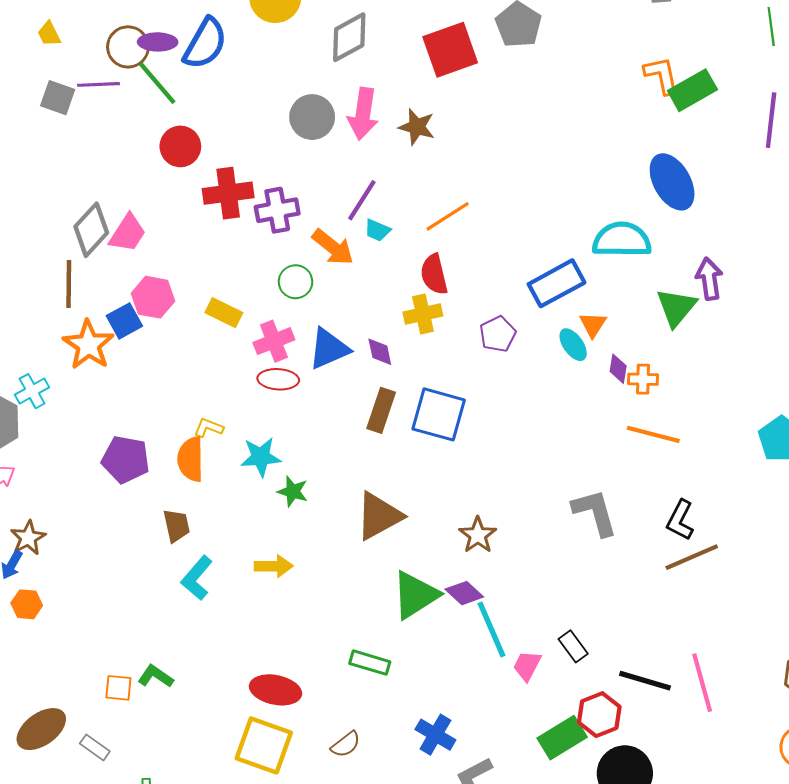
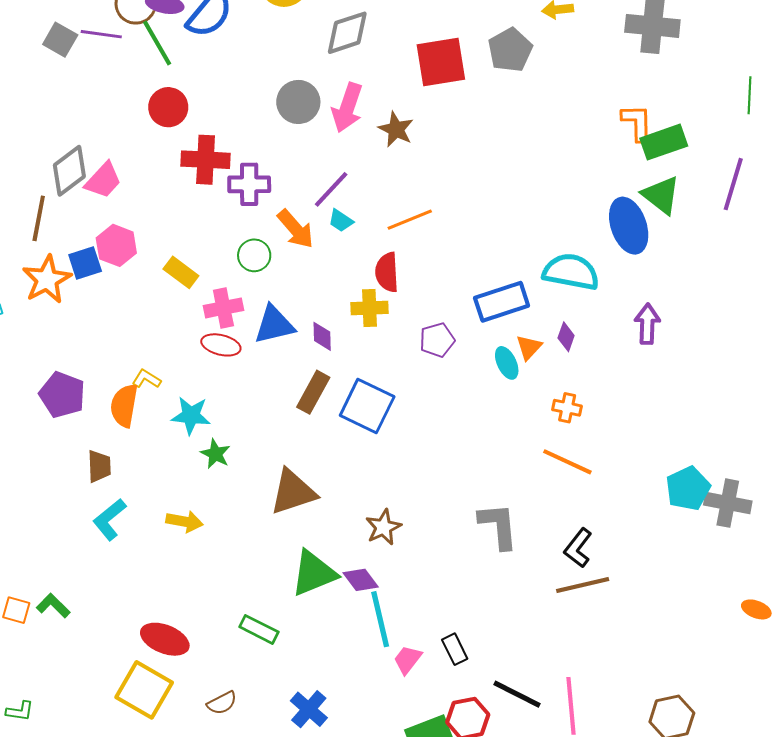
green triangle: (676, 307) -> (661, 195), moved, turned -42
purple diamond: (618, 369) -> (566, 337), moved

